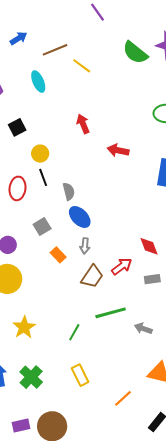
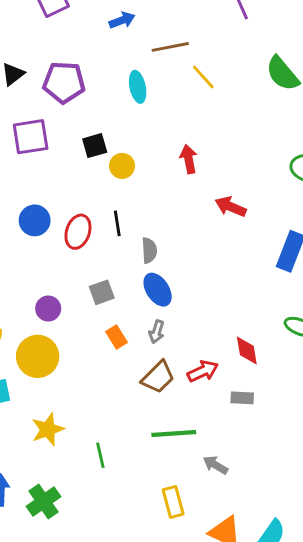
yellow circle: (40, 154) -> (122, 166), moved
green line: (74, 332) -> (100, 455), moved, turned -54
yellow rectangle: (80, 375) -> (173, 502), moved

